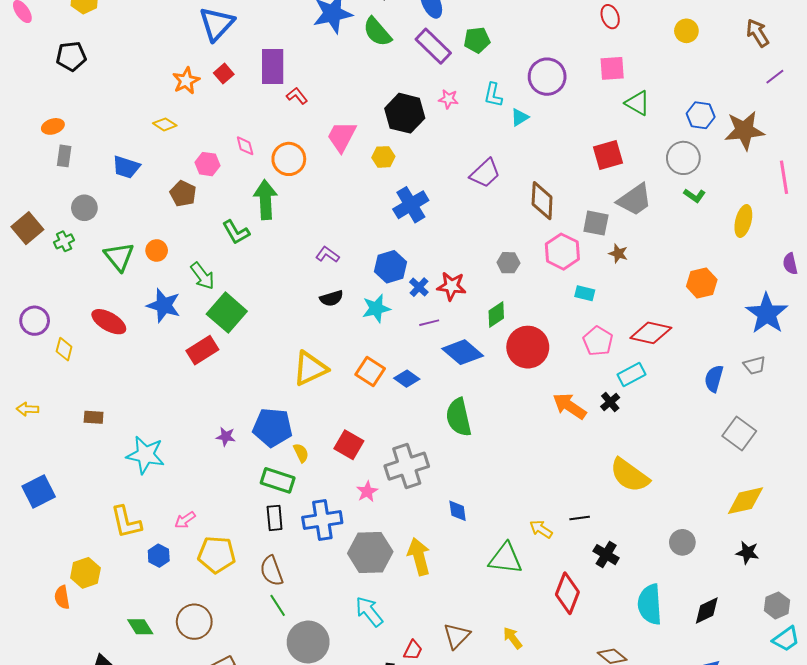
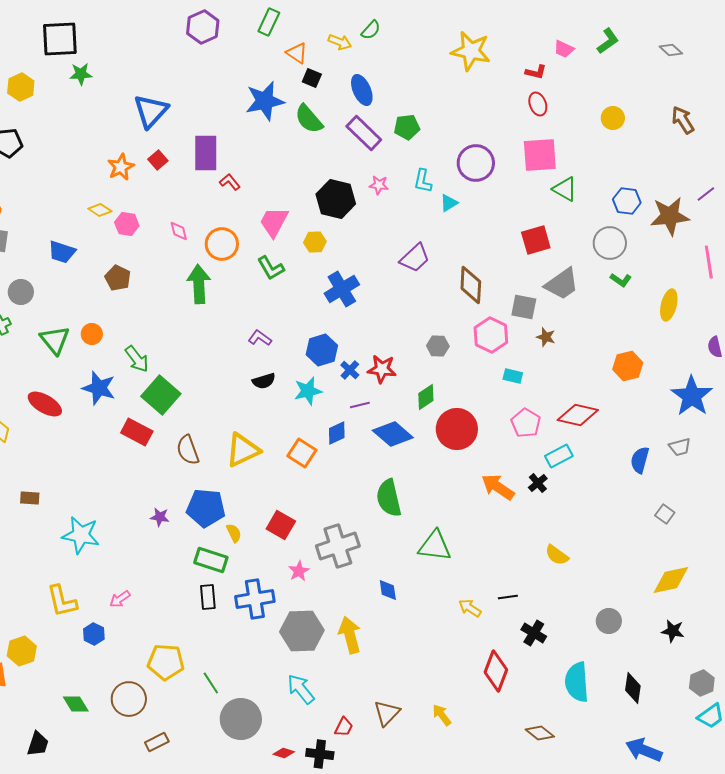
pink square: (612, 68) -> (540, 155), size x1.4
purple line: (775, 77) -> (706, 194), moved
pink hexagon: (207, 164) -> (127, 224), moved
green L-shape: (236, 232) -> (271, 268), moved
red rectangle: (202, 350) -> (137, 432), turned 60
blue diamond: (407, 379) -> (337, 433), moved, turned -60
gray square: (739, 434) -> (665, 514), size x0.6
yellow semicircle: (629, 475) -> (557, 555), size x0.6
yellow pentagon: (217, 555) -> (166, 662), moved
green triangle: (505, 559) -> (435, 546), moved
brown semicircle: (272, 571) -> (188, 450), moved
black diamond: (707, 610) -> (633, 688), turned -56

